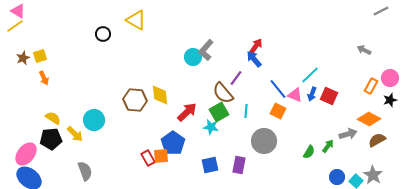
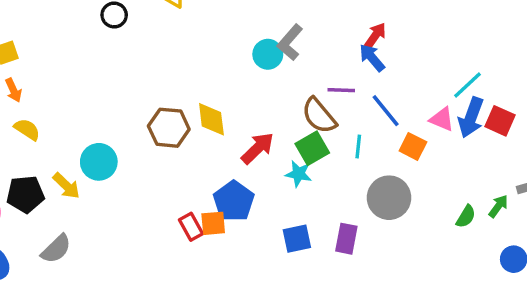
purple line: (236, 78) -> (341, 90), turned 56
blue line: (278, 89) -> (386, 111), moved
blue arrow: (312, 94) -> (471, 117), size x1.6
yellow semicircle: (53, 118) -> (27, 129), moved
gray semicircle: (85, 171) -> (56, 249), moved, turned 66

